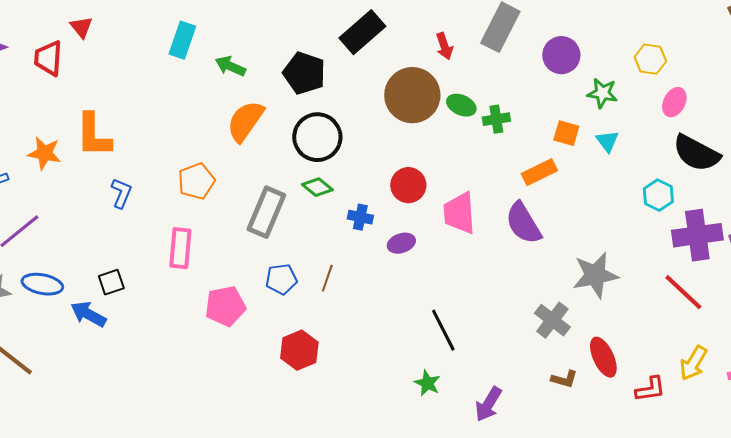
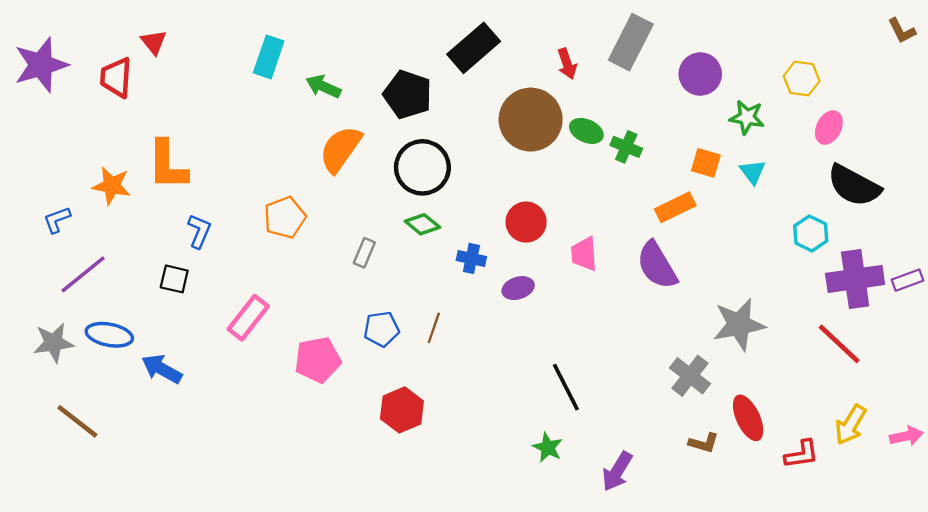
green cross: (496, 119) -> (626, 147), turned 32
gray rectangle: (266, 212) -> (364, 253), size x0.5
pink trapezoid: (459, 213) -> (584, 254), size x0.7
pink rectangle: (180, 248) -> (248, 318), moved, turned 33
black square: (111, 282) -> (174, 279), moved, turned 32

